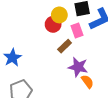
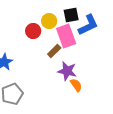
red circle: (53, 24) -> (33, 31), moved
pink rectangle: (77, 31) -> (66, 36), size x1.6

